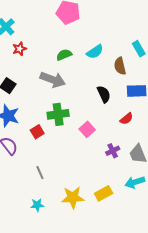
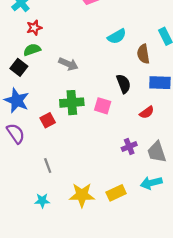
green semicircle: (64, 55) -> (32, 50), moved
gray arrow: (53, 80) -> (68, 64), size x0.7
pink square: (87, 129) -> (103, 106), moved, turned -35

